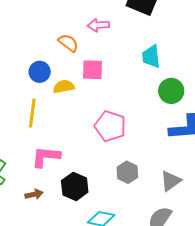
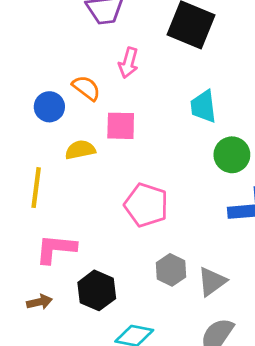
pink arrow: (98, 25) -> (128, 63), turned -70
blue circle: (40, 72) -> (49, 107), moved
gray triangle: (171, 181) -> (212, 282), moved

